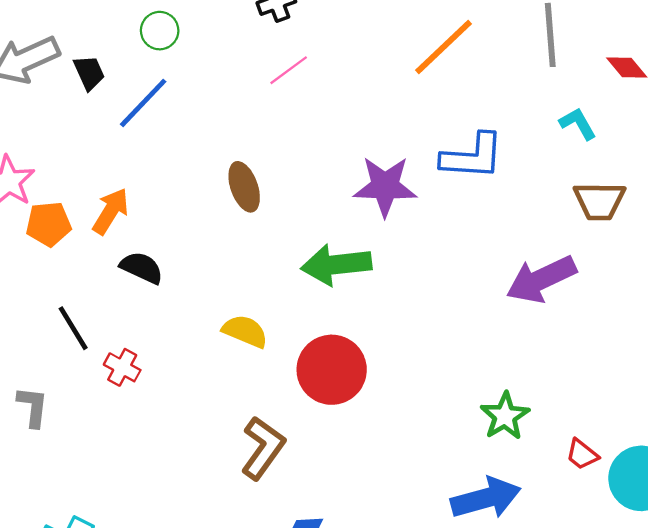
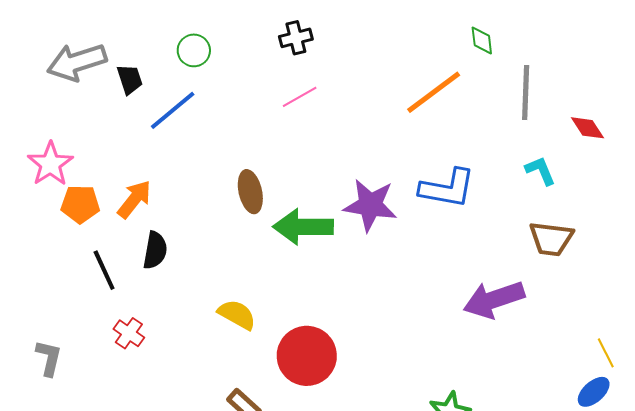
green arrow: (336, 265) -> (303, 227), moved
black semicircle: (142, 268) -> (155, 250), turned 69
black line: (73, 328) -> (104, 270), moved

